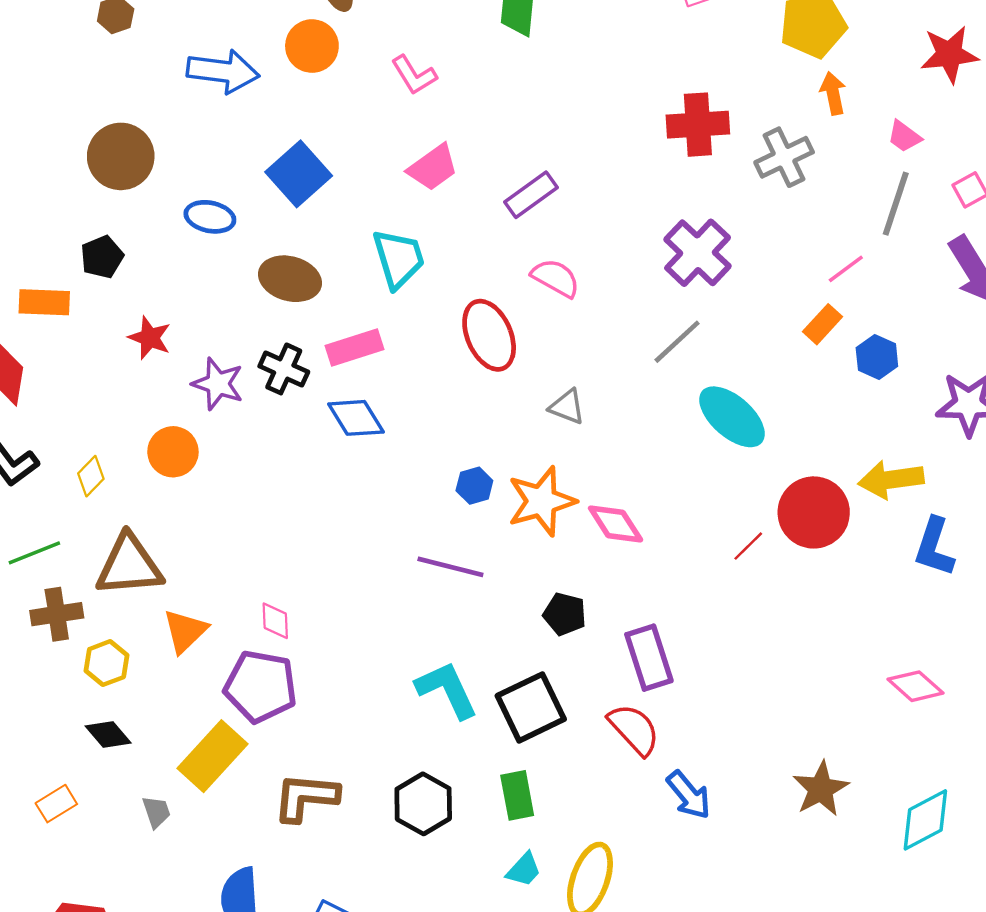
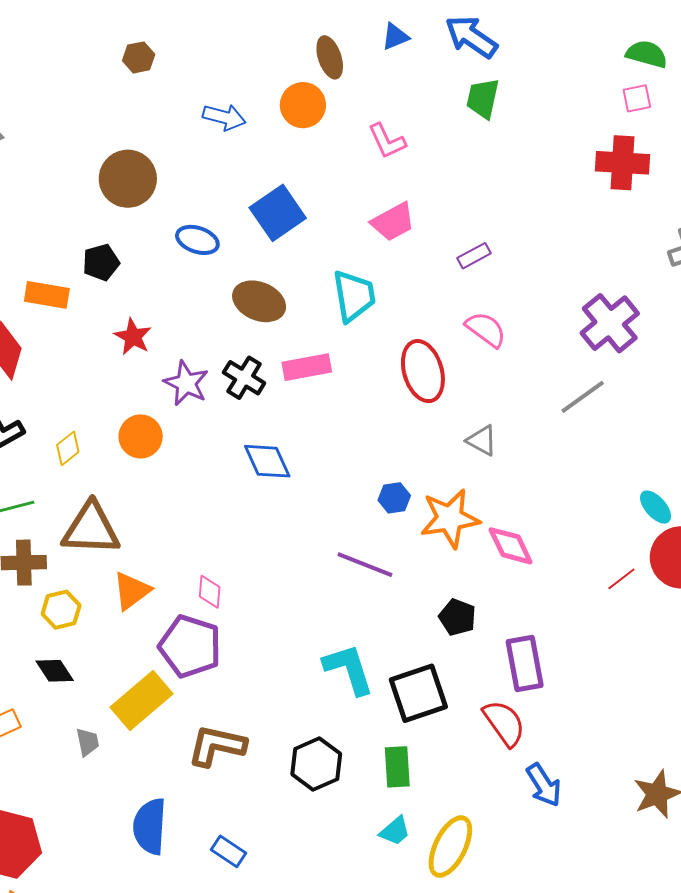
blue arrow: (223, 71) -> (224, 117), size x0.7
red cross: (698, 125) -> (623, 163), moved
purple rectangle: (531, 195) -> (474, 256), size x0.7
cyan ellipse: (732, 417) -> (656, 507), moved, size x0.6
blue diamond: (356, 418) -> (267, 461), moved

